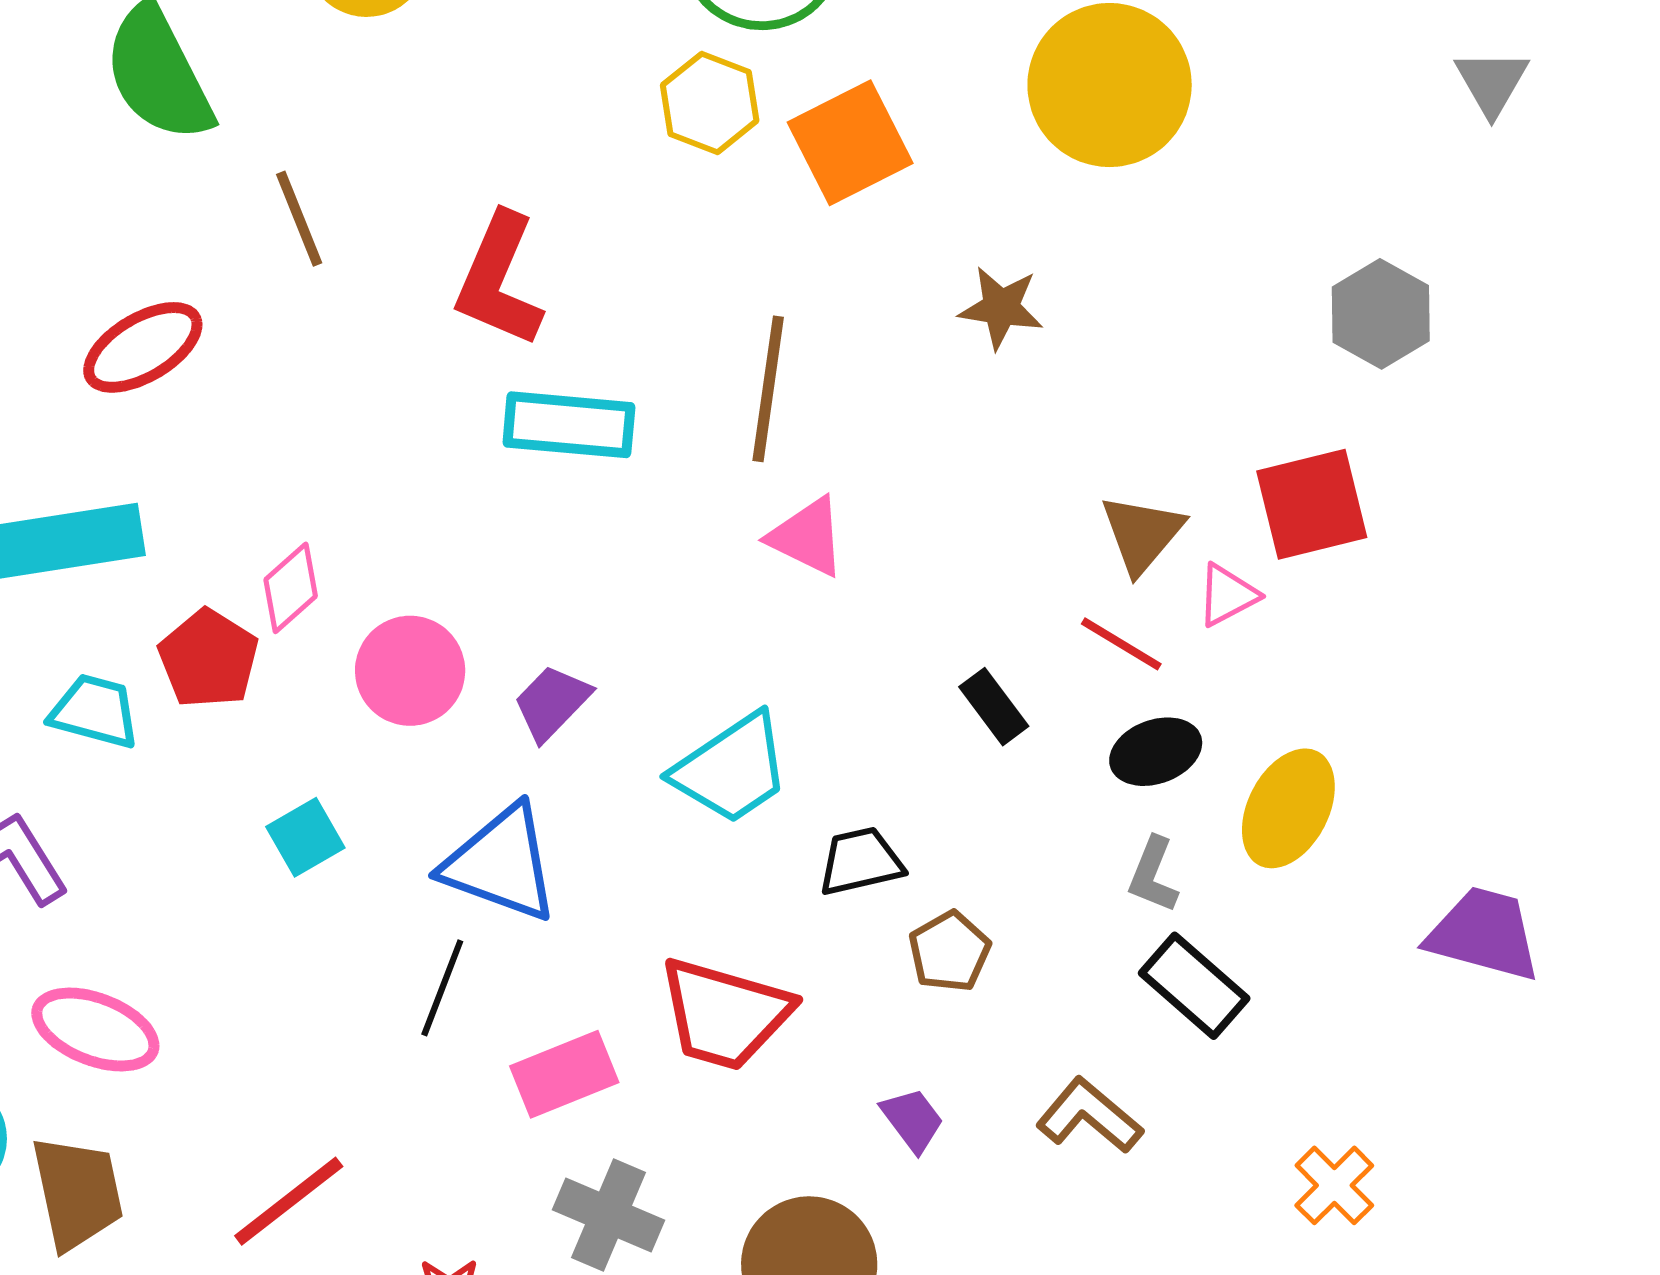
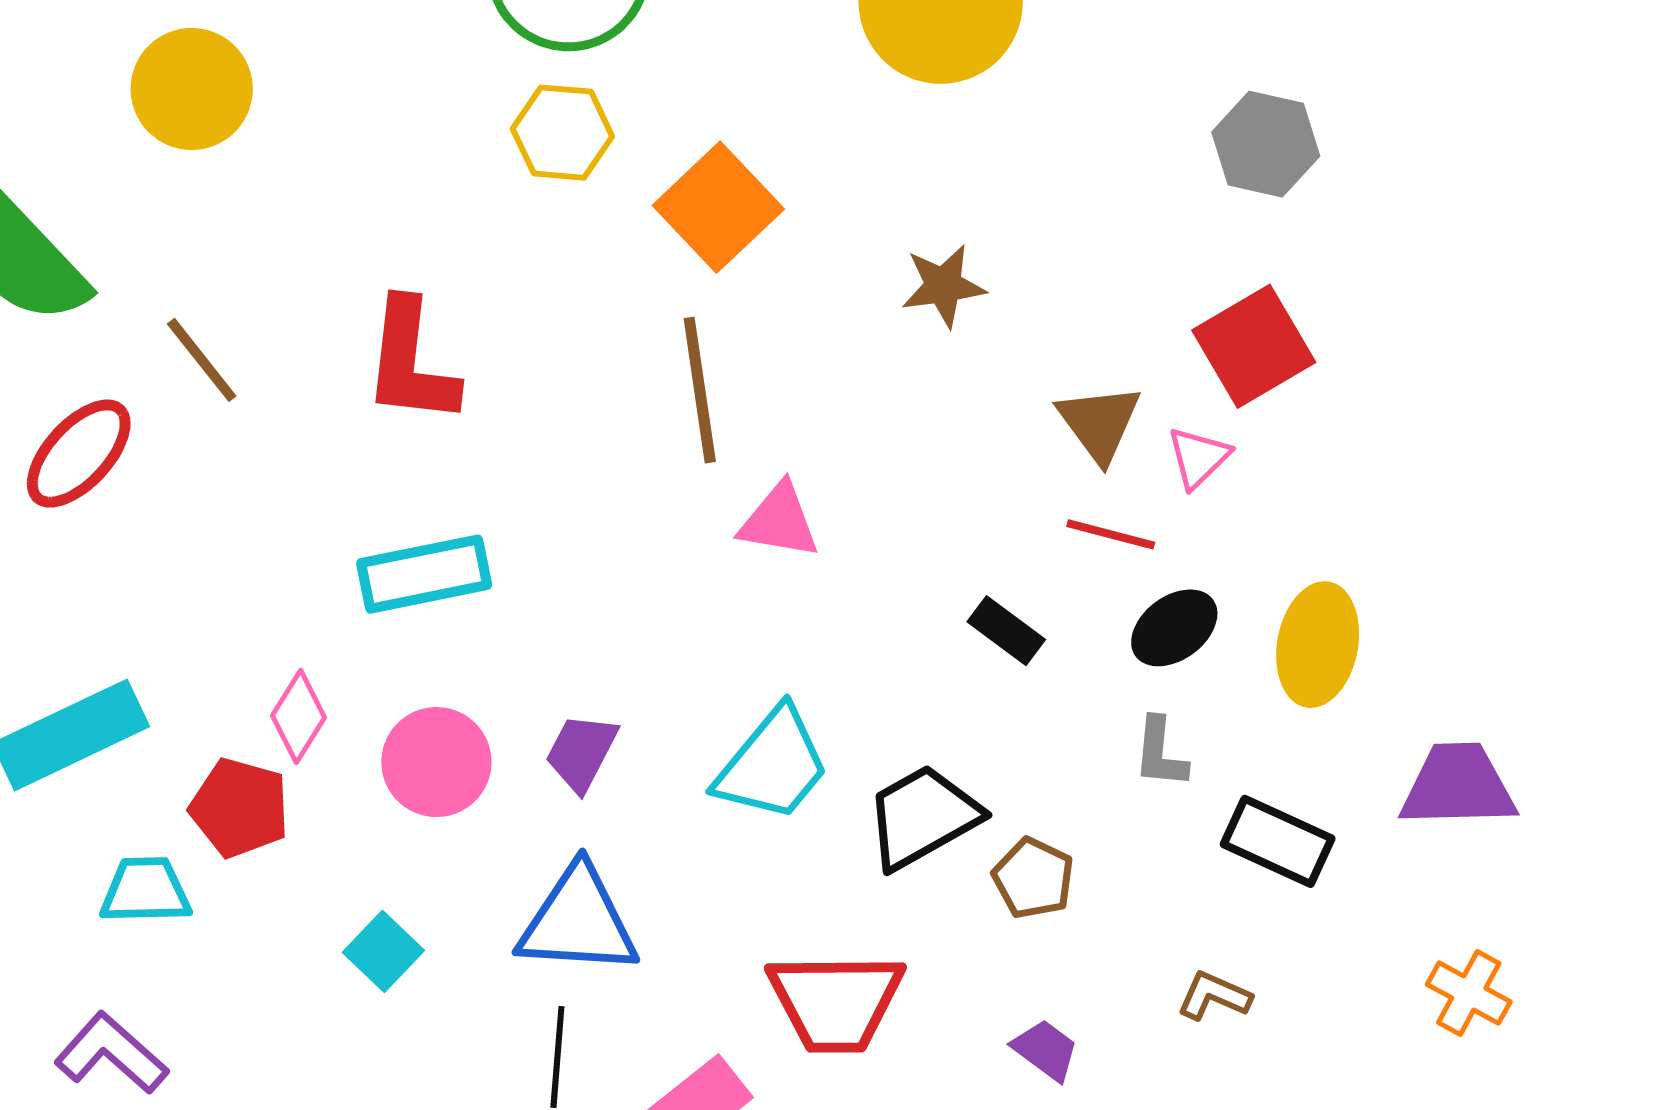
orange square: (850, 143) -> (718, 207), moved
brown star: (1001, 308) -> (943, 286), moved
red ellipse: (143, 347) -> (79, 454), moved
cyan rectangle: (569, 425) -> (424, 574), moved
black trapezoid: (861, 861) -> (923, 817), size x1.4
gray L-shape: (1153, 875) -> (1160, 753), moved
purple trapezoid: (1484, 934) -> (1458, 786), moved
brown L-shape: (1089, 1116) -> (1214, 996), size x0.7

